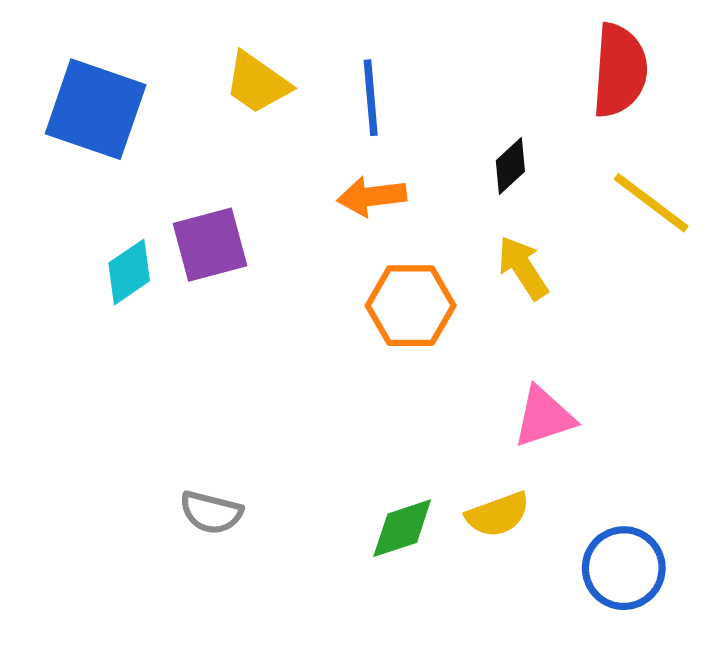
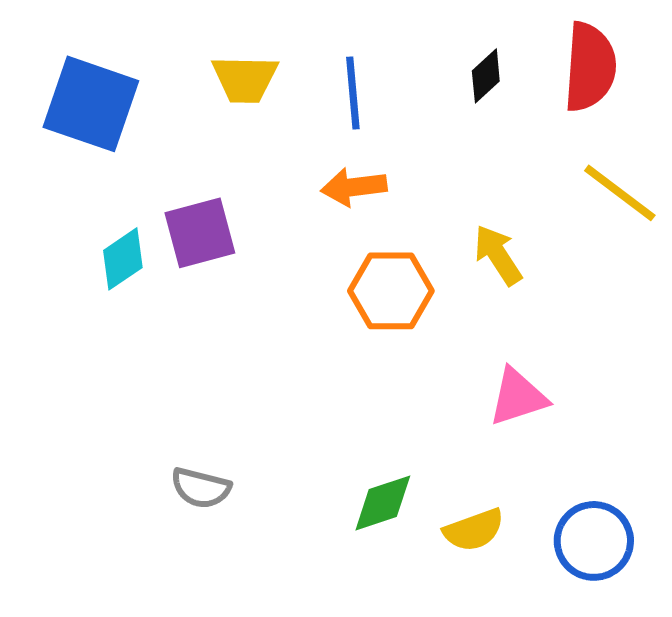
yellow trapezoid: (257, 83) -> (245, 79), turned -34
black diamond: (510, 166) -> (486, 76), moved
yellow semicircle: (498, 515) -> (474, 530), moved

